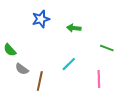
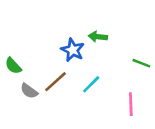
blue star: (41, 19) -> (73, 50), moved, turned -30
brown line: (40, 81) -> (55, 82), moved, turned 36

